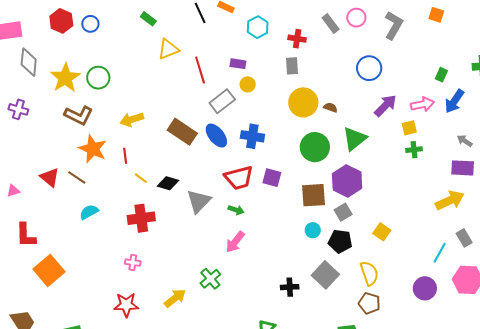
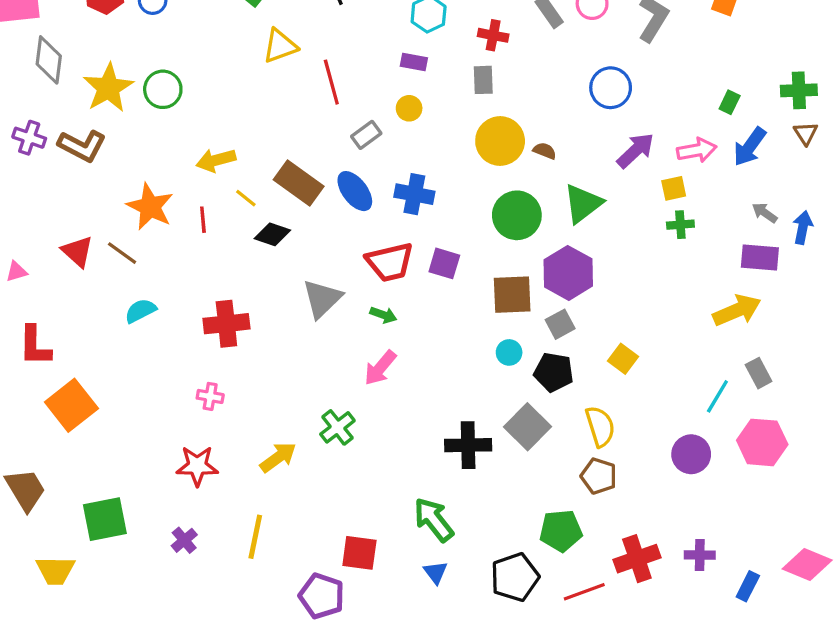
purple rectangle: (238, 64) -> (414, 62), moved
gray rectangle: (222, 101) -> (366, 135), size x0.7
brown L-shape: (79, 115) -> (82, 146), moved
yellow line: (141, 178) -> (246, 198), moved
black diamond: (168, 183) -> (272, 234), moved
black cross: (290, 287) -> (468, 445), size x1.5

